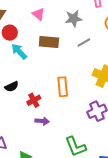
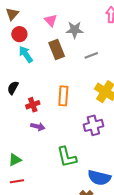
gray star: (74, 19) -> (75, 30), moved
brown rectangle: (49, 42) -> (57, 50), turned 54
black semicircle: (12, 87) -> (13, 88), turned 136

